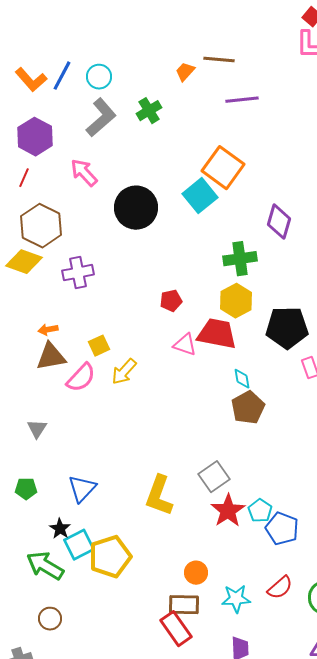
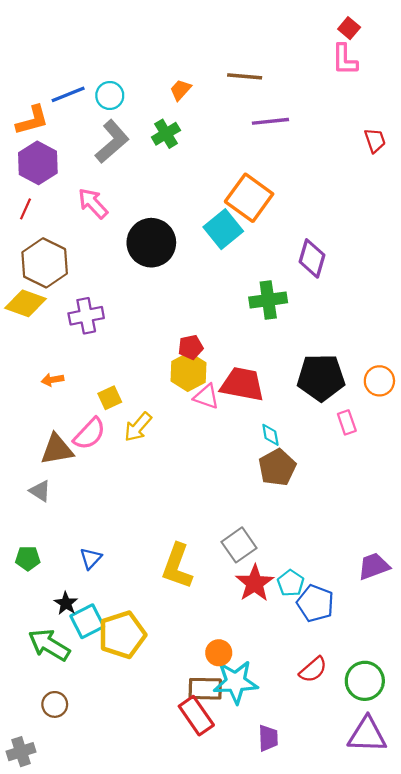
orange trapezoid: (185, 72) -> (181, 90), moved
blue line: (62, 76) -> (68, 94), turned 40
orange L-shape: (31, 80) -> (32, 120), moved, turned -64
yellow hexagon: (236, 301) -> (188, 372), moved
brown triangle: (51, 357) -> (57, 449), moved
gray triangle: (37, 429) -> (40, 491), turned -30
blue triangle: (82, 489) -> (91, 558), size x0.7
cyan star: (236, 599) -> (236, 682), moved, size x1.4

